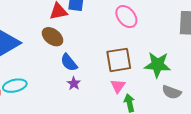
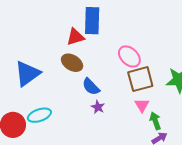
pink ellipse: (126, 17) -> (129, 56), moved

